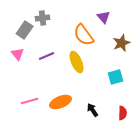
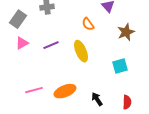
gray rectangle: (25, 30) -> (18, 19), moved
orange semicircle: (84, 35) -> (88, 24), size x0.6
pink triangle: (18, 54) -> (22, 43), turned 40

